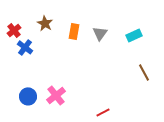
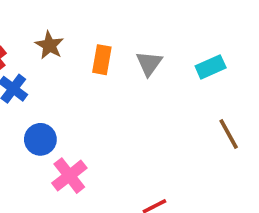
blue circle: (28, 96) -> (40, 139), moved

